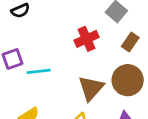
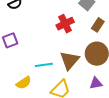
cyan line: (39, 71) -> (44, 65), moved

